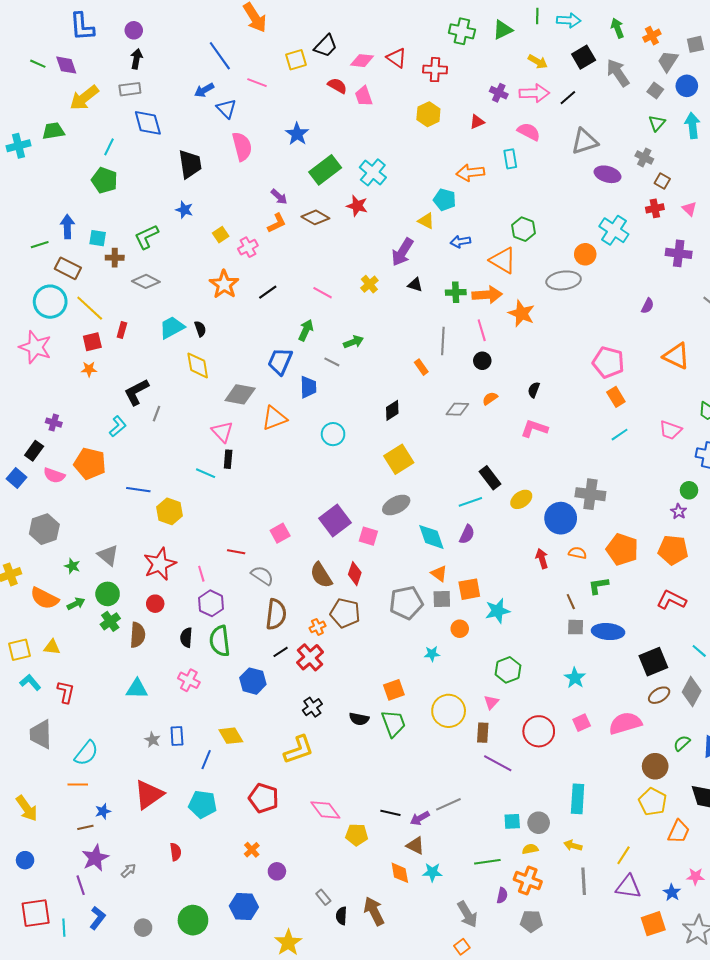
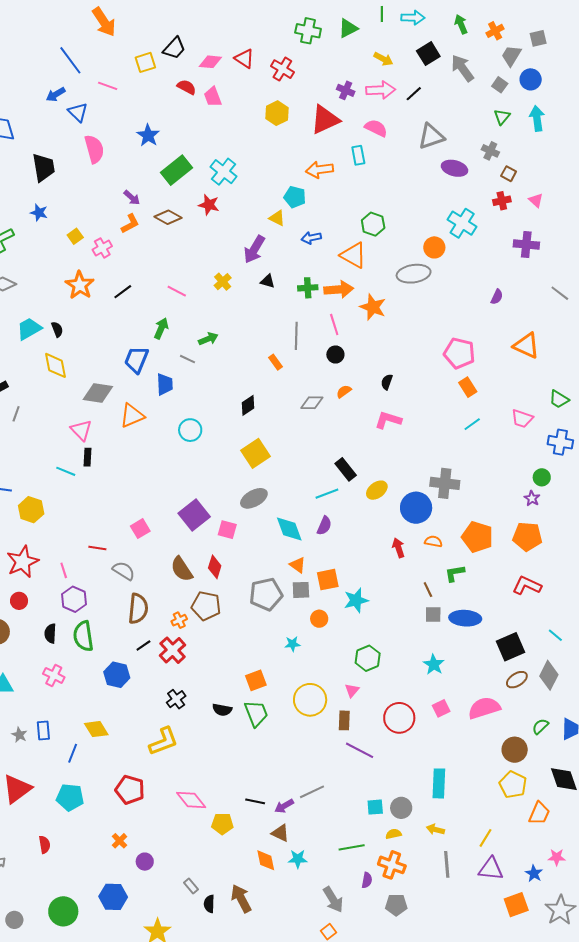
red cross: (435, 70) -> (282, 69), turned 30
red triangle: (477, 122) -> (325, 120), size x2.0

